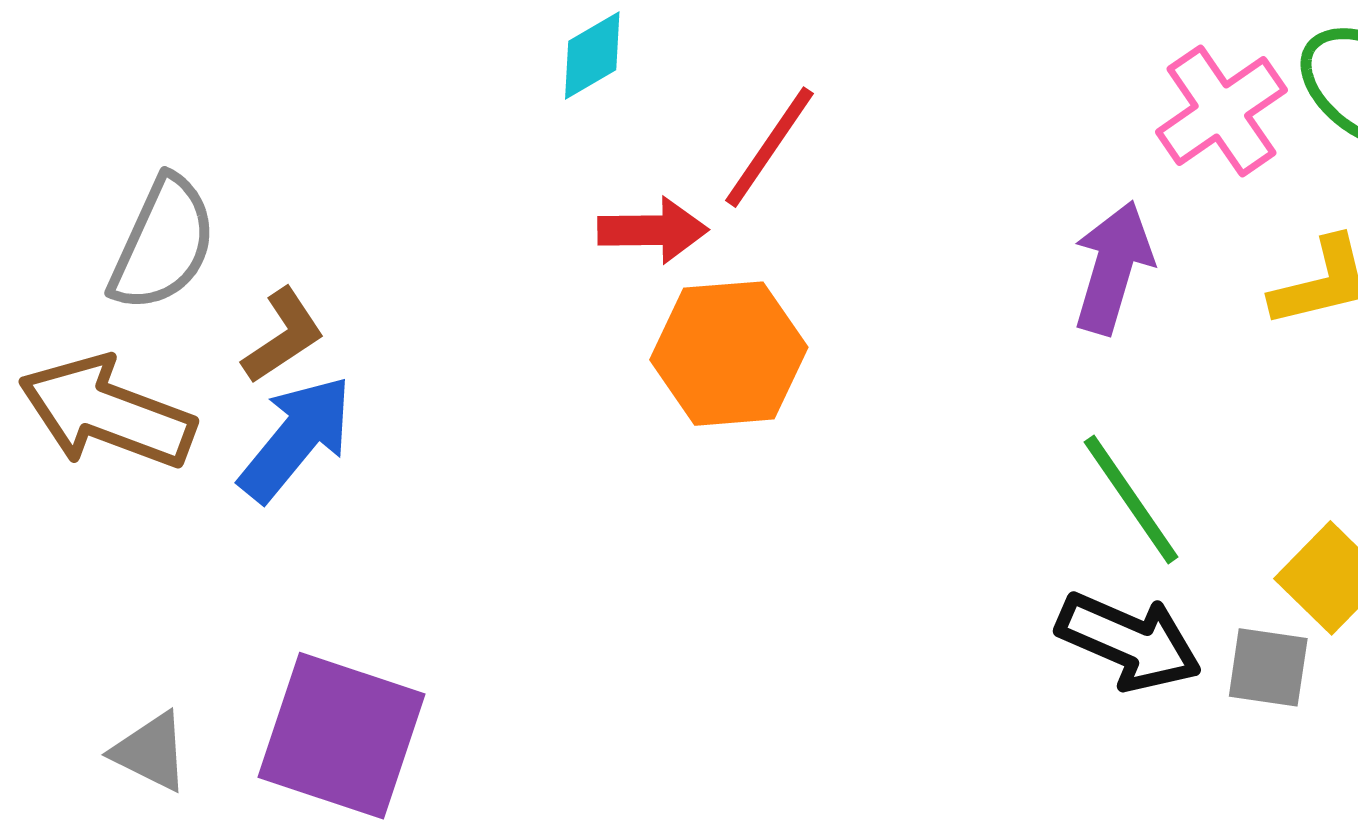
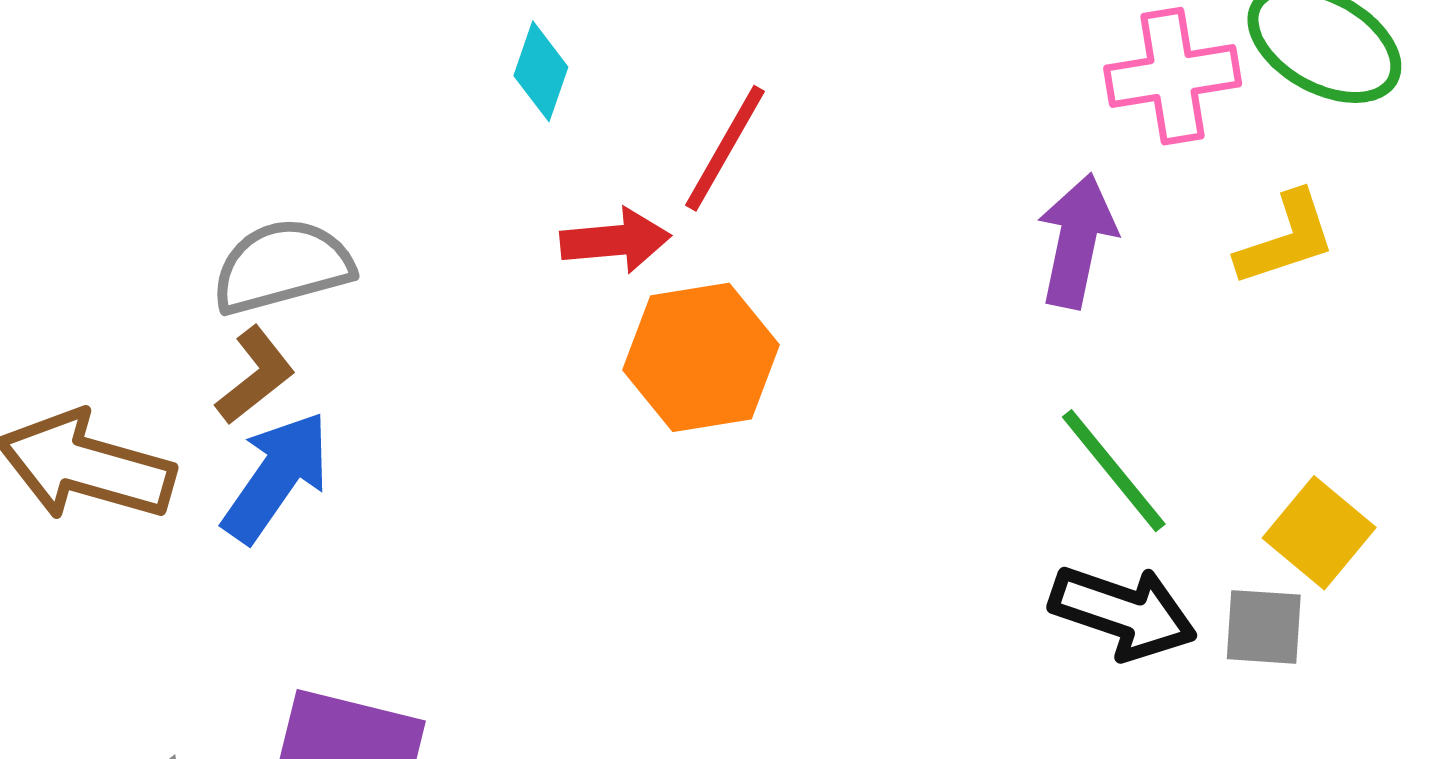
cyan diamond: (592, 56) -> (541, 71), turned -36
pink cross: (1221, 111) -> (1173, 76), turned 30
gray semicircle: (163, 244) -> (282, 266), moved, turned -125

